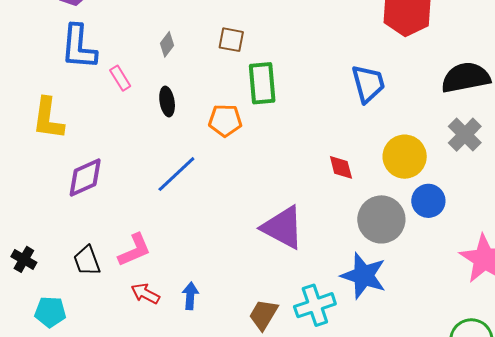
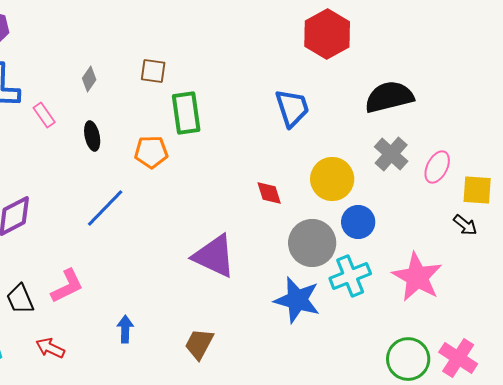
red arrow: (145, 294) -> (50, 348), moved
cyan cross: (315, 305) -> (350, 276), moved

